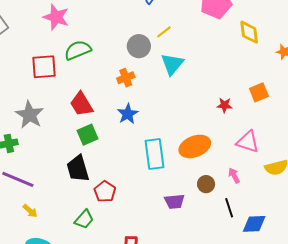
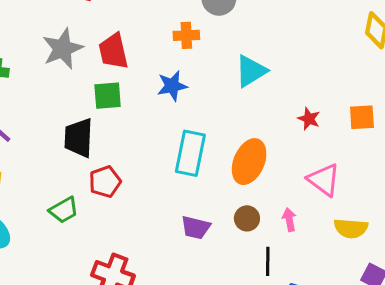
cyan triangle: (172, 64) -> (251, 71), moved
gray star: (30, 115) -> (63, 49), moved
orange ellipse: (195, 146) -> (249, 162), turned -64

